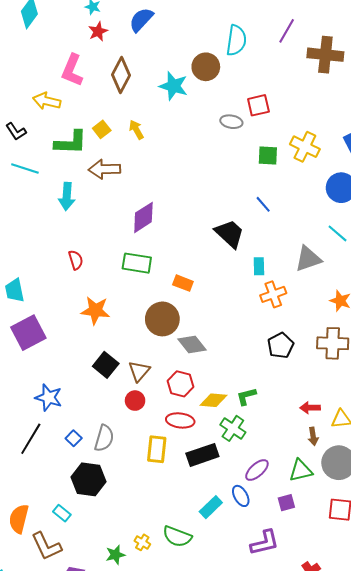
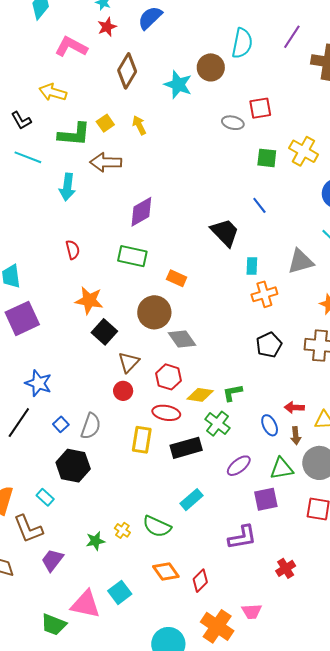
pink L-shape: (72, 70) -> (71, 47), moved, turned 92
black square: (106, 365) -> (104, 332), moved
blue ellipse: (241, 496) -> (270, 425), moved
purple square: (286, 503) -> (266, 499), size x1.4

